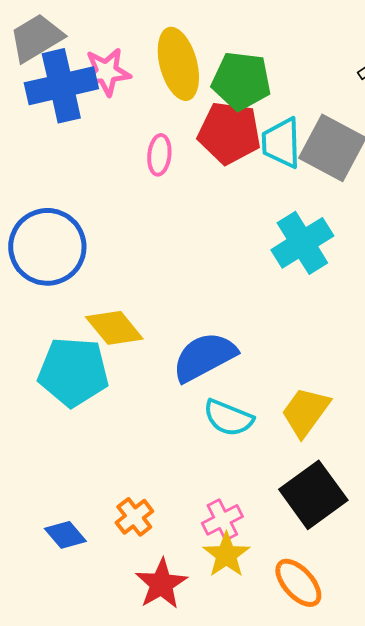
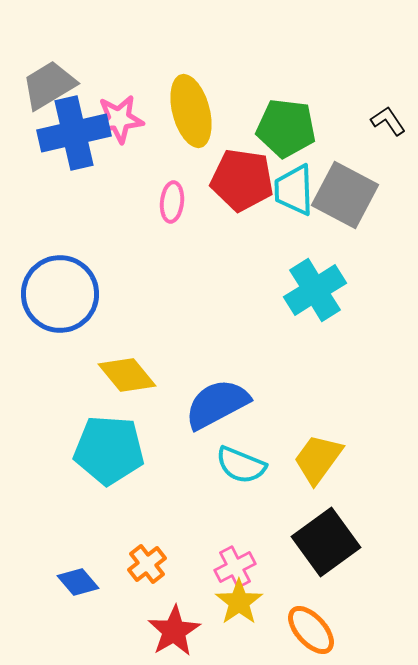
green pentagon: (241, 81) -> (286, 128), moved
cyan pentagon: (73, 372) -> (109, 450), moved

